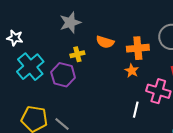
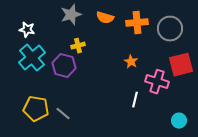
white star: (15, 38) -> (27, 30), moved
orange semicircle: (105, 42) -> (105, 18), moved
orange cross: (138, 48) -> (137, 23), moved

